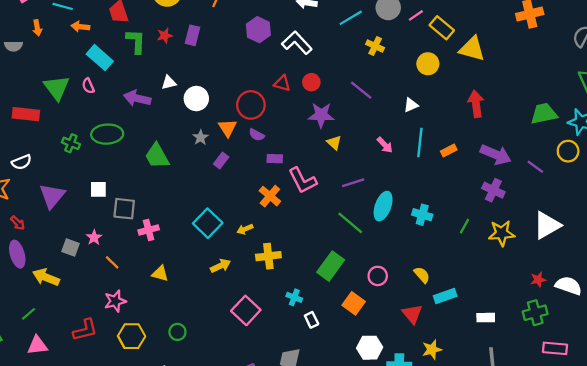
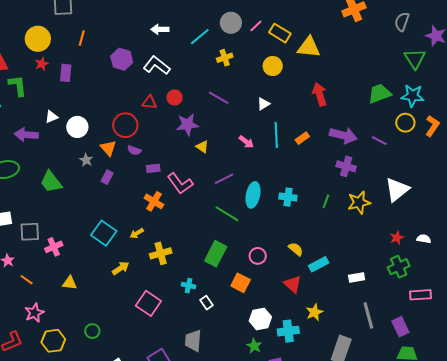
red star: (165, 36) -> (42, 64), moved
yellow cross: (375, 46) -> (225, 58), turned -35
white semicircle: (569, 286) -> (424, 239), size x0.6

